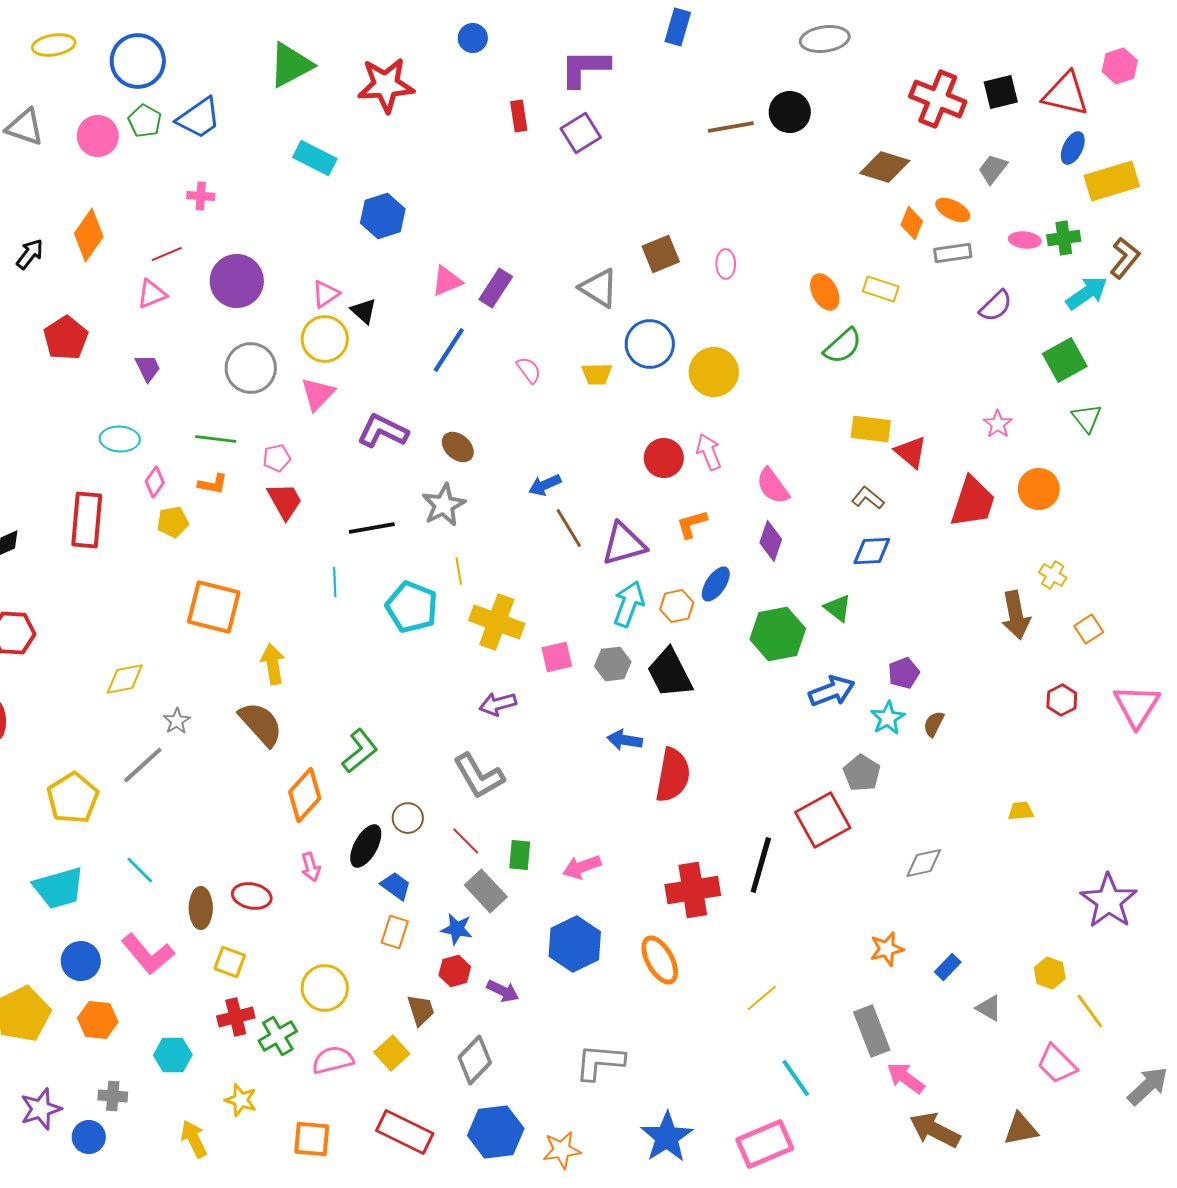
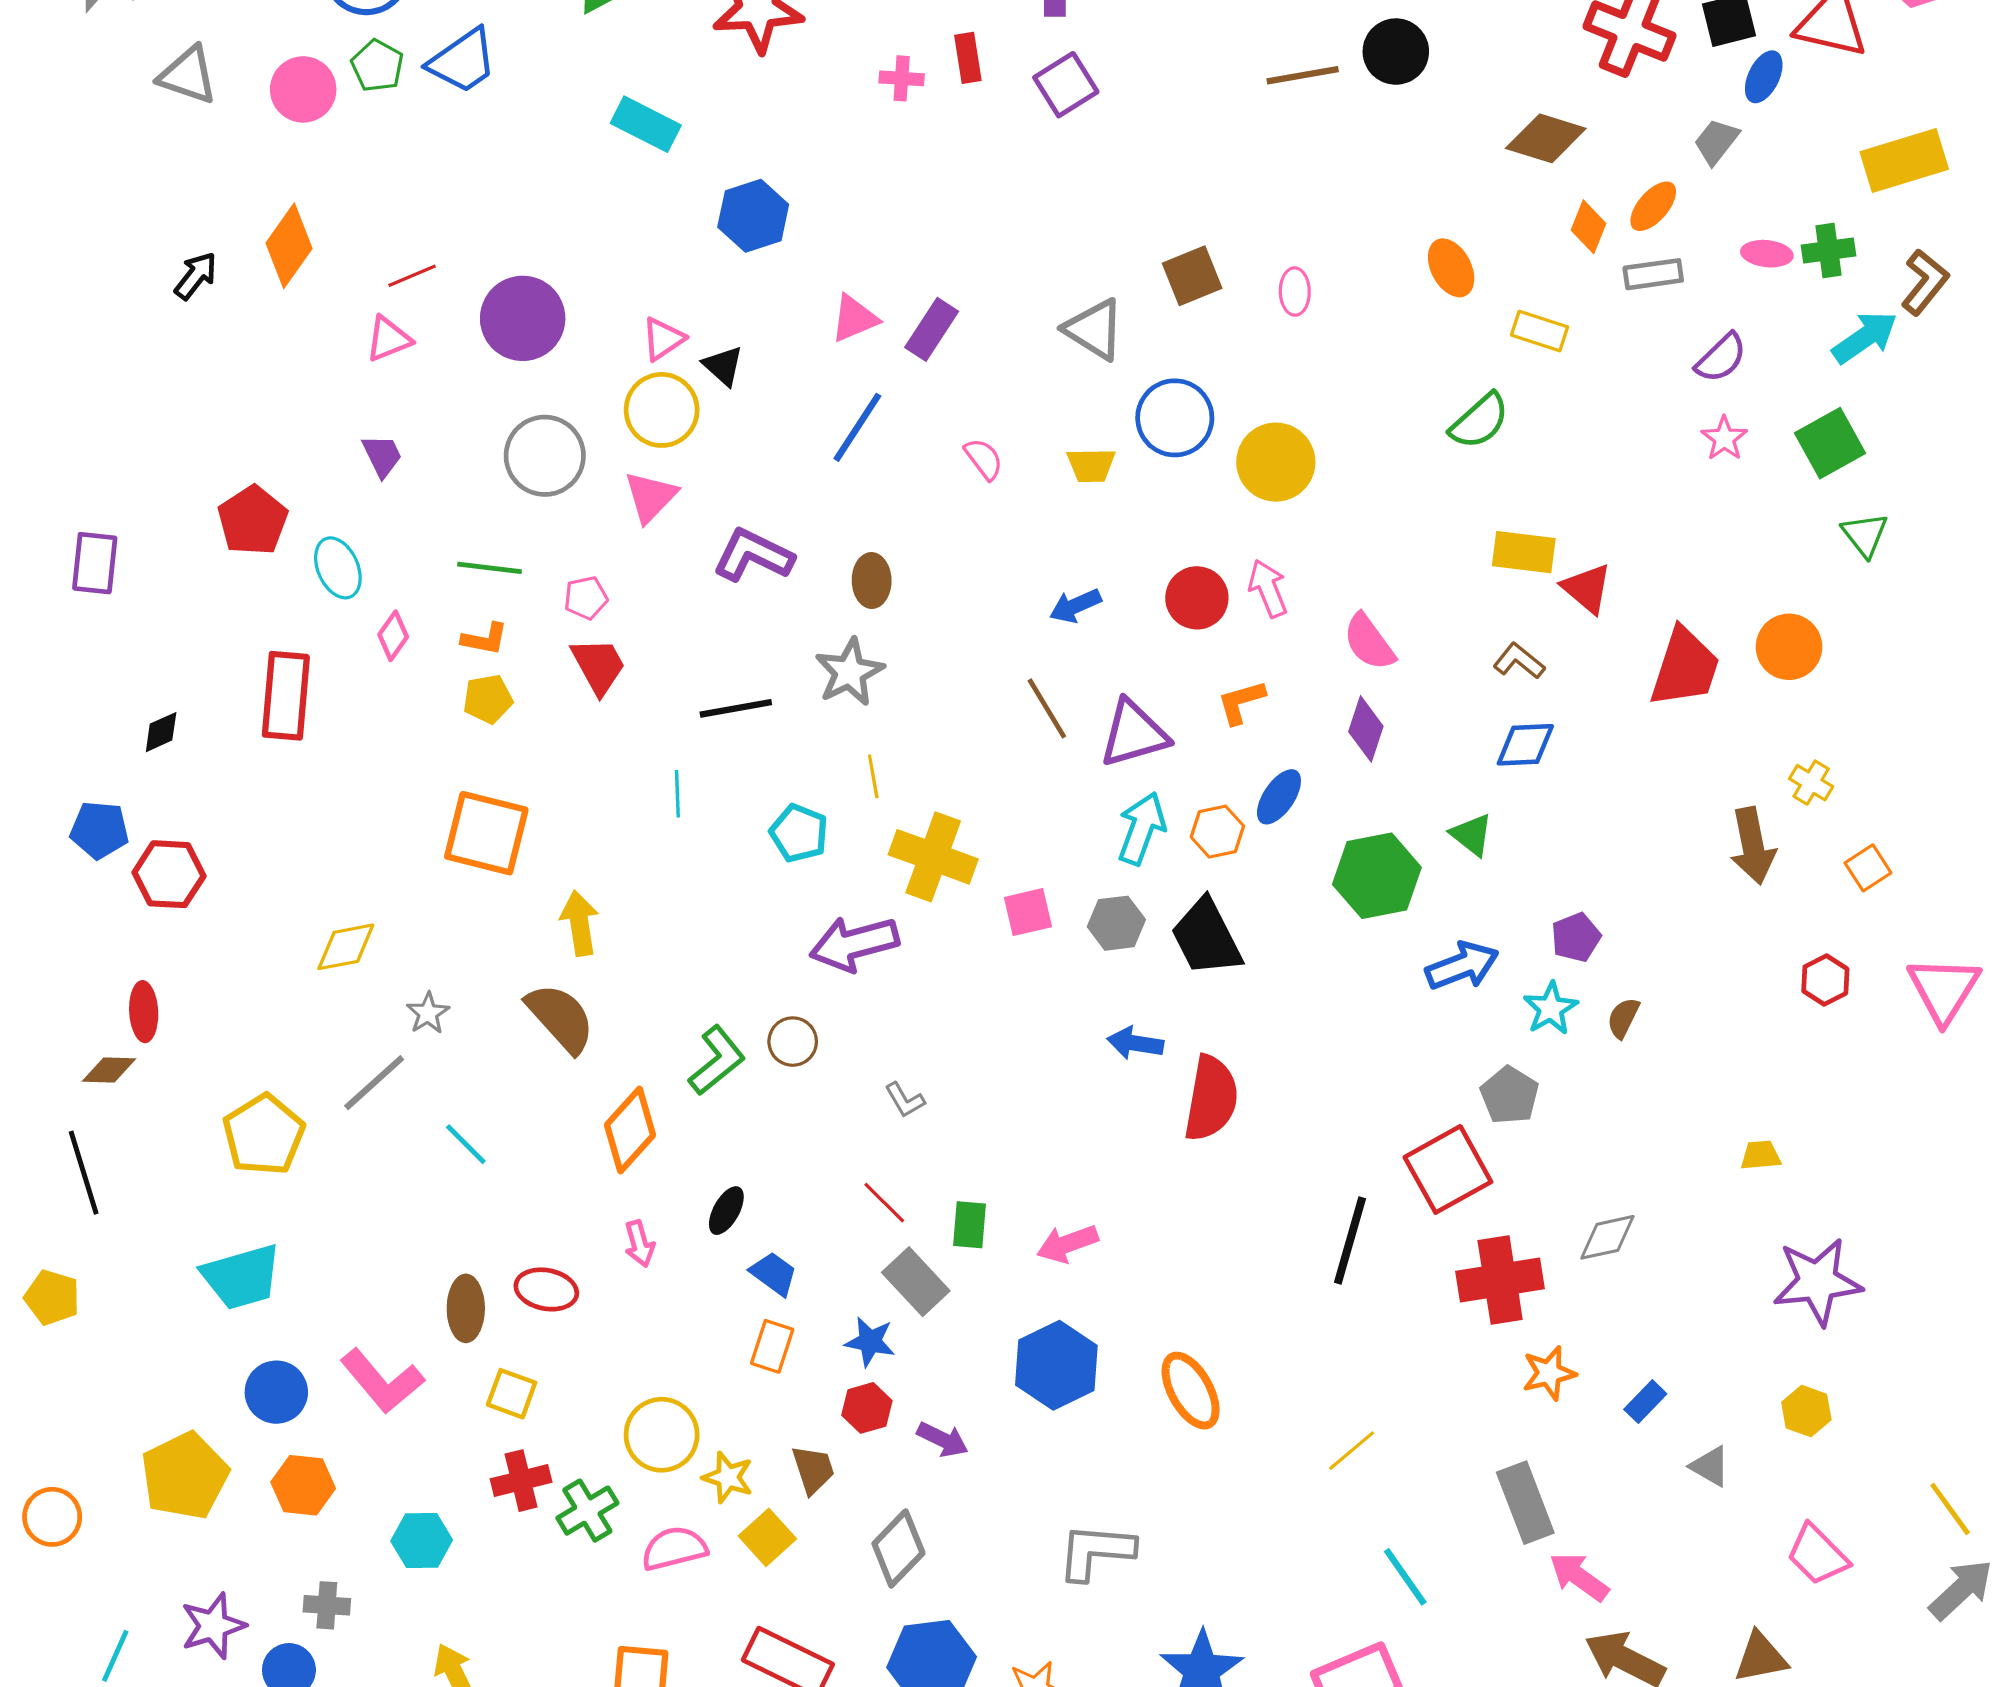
blue ellipse: (1073, 148) -> (1764, 77), moved
pink cross: (201, 196) -> (902, 78), moved
orange ellipse: (953, 210) -> (1653, 206), turned -76
orange ellipse: (825, 292) -> (1451, 268), moved
red pentagon: (66, 338) -> (253, 520), moved
pink star: (998, 424) -> (1724, 438), moved
cyan ellipse: (120, 439) -> (338, 568), turned 63
brown ellipse: (458, 447) -> (872, 581), turned 48
blue arrow: (545, 485) -> (1075, 606), moved
yellow pentagon: (173, 522) -> (488, 699), moved
cyan pentagon: (412, 607) -> (799, 833), size x0.7
purple arrow: (498, 704) -> (854, 944), moved, size x1.5
gray L-shape: (479, 776) -> (905, 1100), size x0.5
brown circle: (408, 818) -> (793, 1042), moved
black ellipse: (366, 846) -> (726, 1211), size x0.7
cyan line: (140, 870) -> (466, 1144), moved
red cross: (693, 890) -> (1500, 1280), moved
purple star: (1109, 901) -> (1817, 1282), moved, turned 30
yellow line: (1090, 1011) -> (1950, 1509), moved
yellow star: (241, 1100) -> (728, 1477), moved

